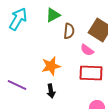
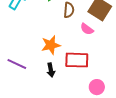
red rectangle: (91, 73) -> (77, 60), moved

